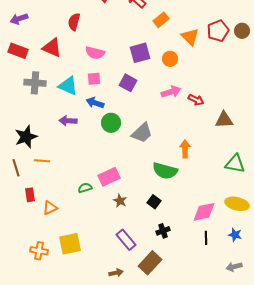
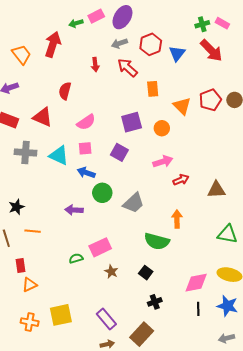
orange rectangle: (161, 20) -> (153, 89), turned -56
pink semicircle: (95, 53) -> (86, 122), turned -48
red arrow: (196, 100) -> (181, 180), moved, turned -49
purple arrow: (68, 121) -> (74, 210), moved
black star: (26, 137) -> (16, 207), size x0.7
orange triangle: (50, 208) -> (30, 285), moved
blue star: (235, 235) -> (227, 306), size x1.5
purple rectangle: (126, 240) -> (106, 319), moved

